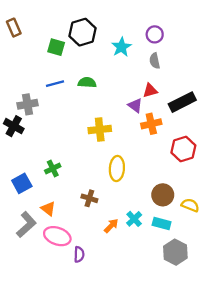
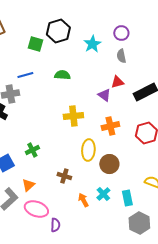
blue line: (55, 84) -> (25, 75), moved
orange cross: (151, 124) -> (110, 126), moved
brown circle: (163, 195) -> (109, 164), moved
orange triangle: (48, 209) -> (28, 185), turned 40
cyan rectangle: (162, 224) -> (127, 198), turned 63
orange arrow: (111, 226) -> (83, 200), turned -72

